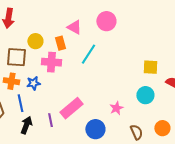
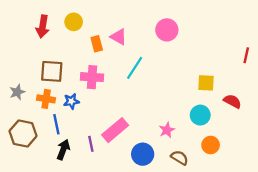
pink circle: (106, 21) -> (167, 30), moved
yellow circle: (35, 41) -> (74, 22), moved
orange rectangle: (60, 43) -> (97, 44), moved
orange circle: (162, 128) -> (211, 145), moved
brown semicircle: (136, 132) -> (180, 158), moved, turned -35

